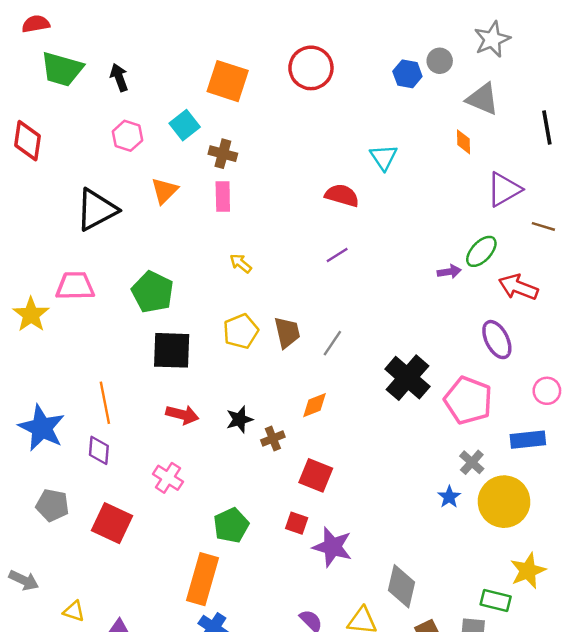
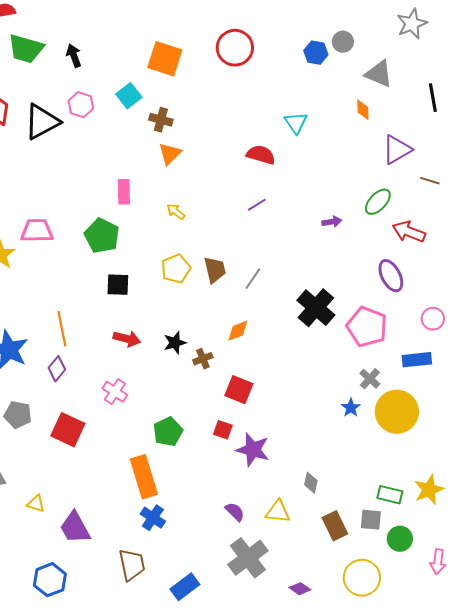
gray star: (492, 39) -> (412, 24), moved
orange triangle: (164, 191) -> (170, 154), moved
pink rectangle: (223, 197) -> (124, 192), moved
black triangle: (97, 210) -> (42, 122), moved
purple arrow: (449, 272) -> (332, 222), moved
black square: (172, 350) -> (118, 285), size x0.7
purple diamond: (99, 450) -> (57, 369), turned 35
yellow star: (528, 571) -> (429, 490), moved
orange rectangle: (203, 579) -> (144, 477), turned -33
gray diamond: (402, 586) -> (311, 483), size x0.6

